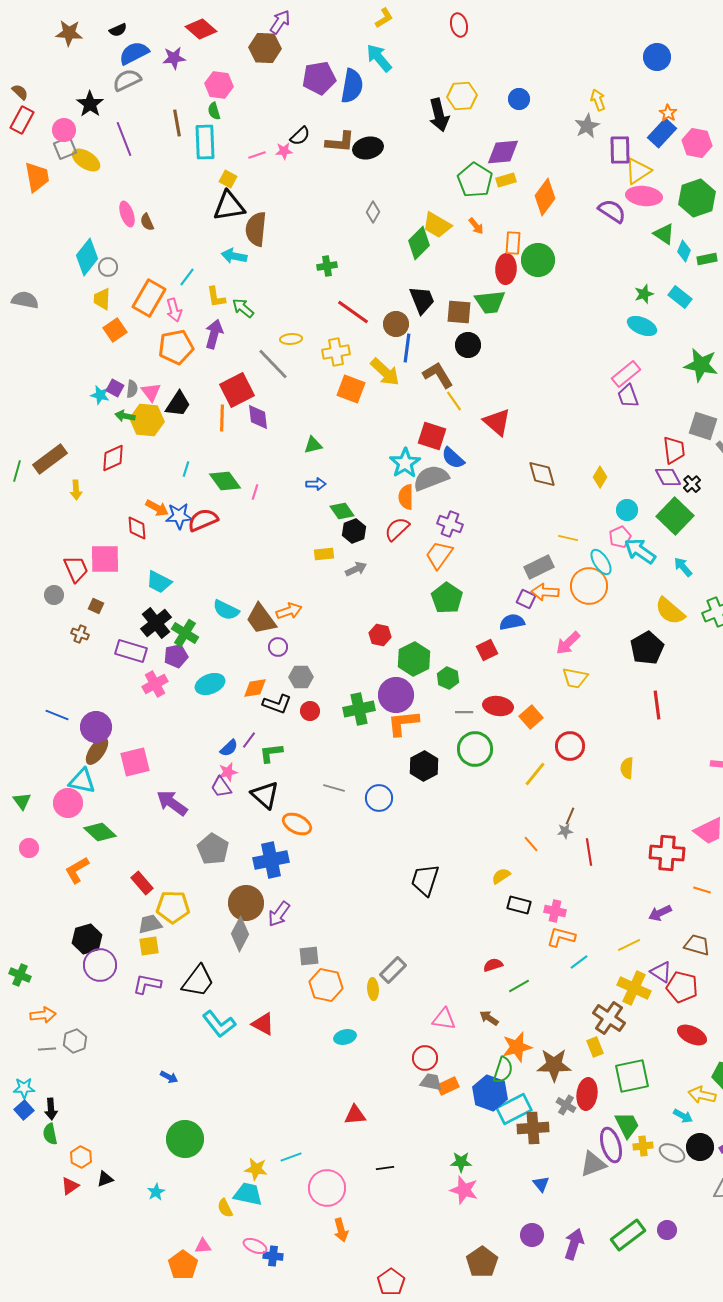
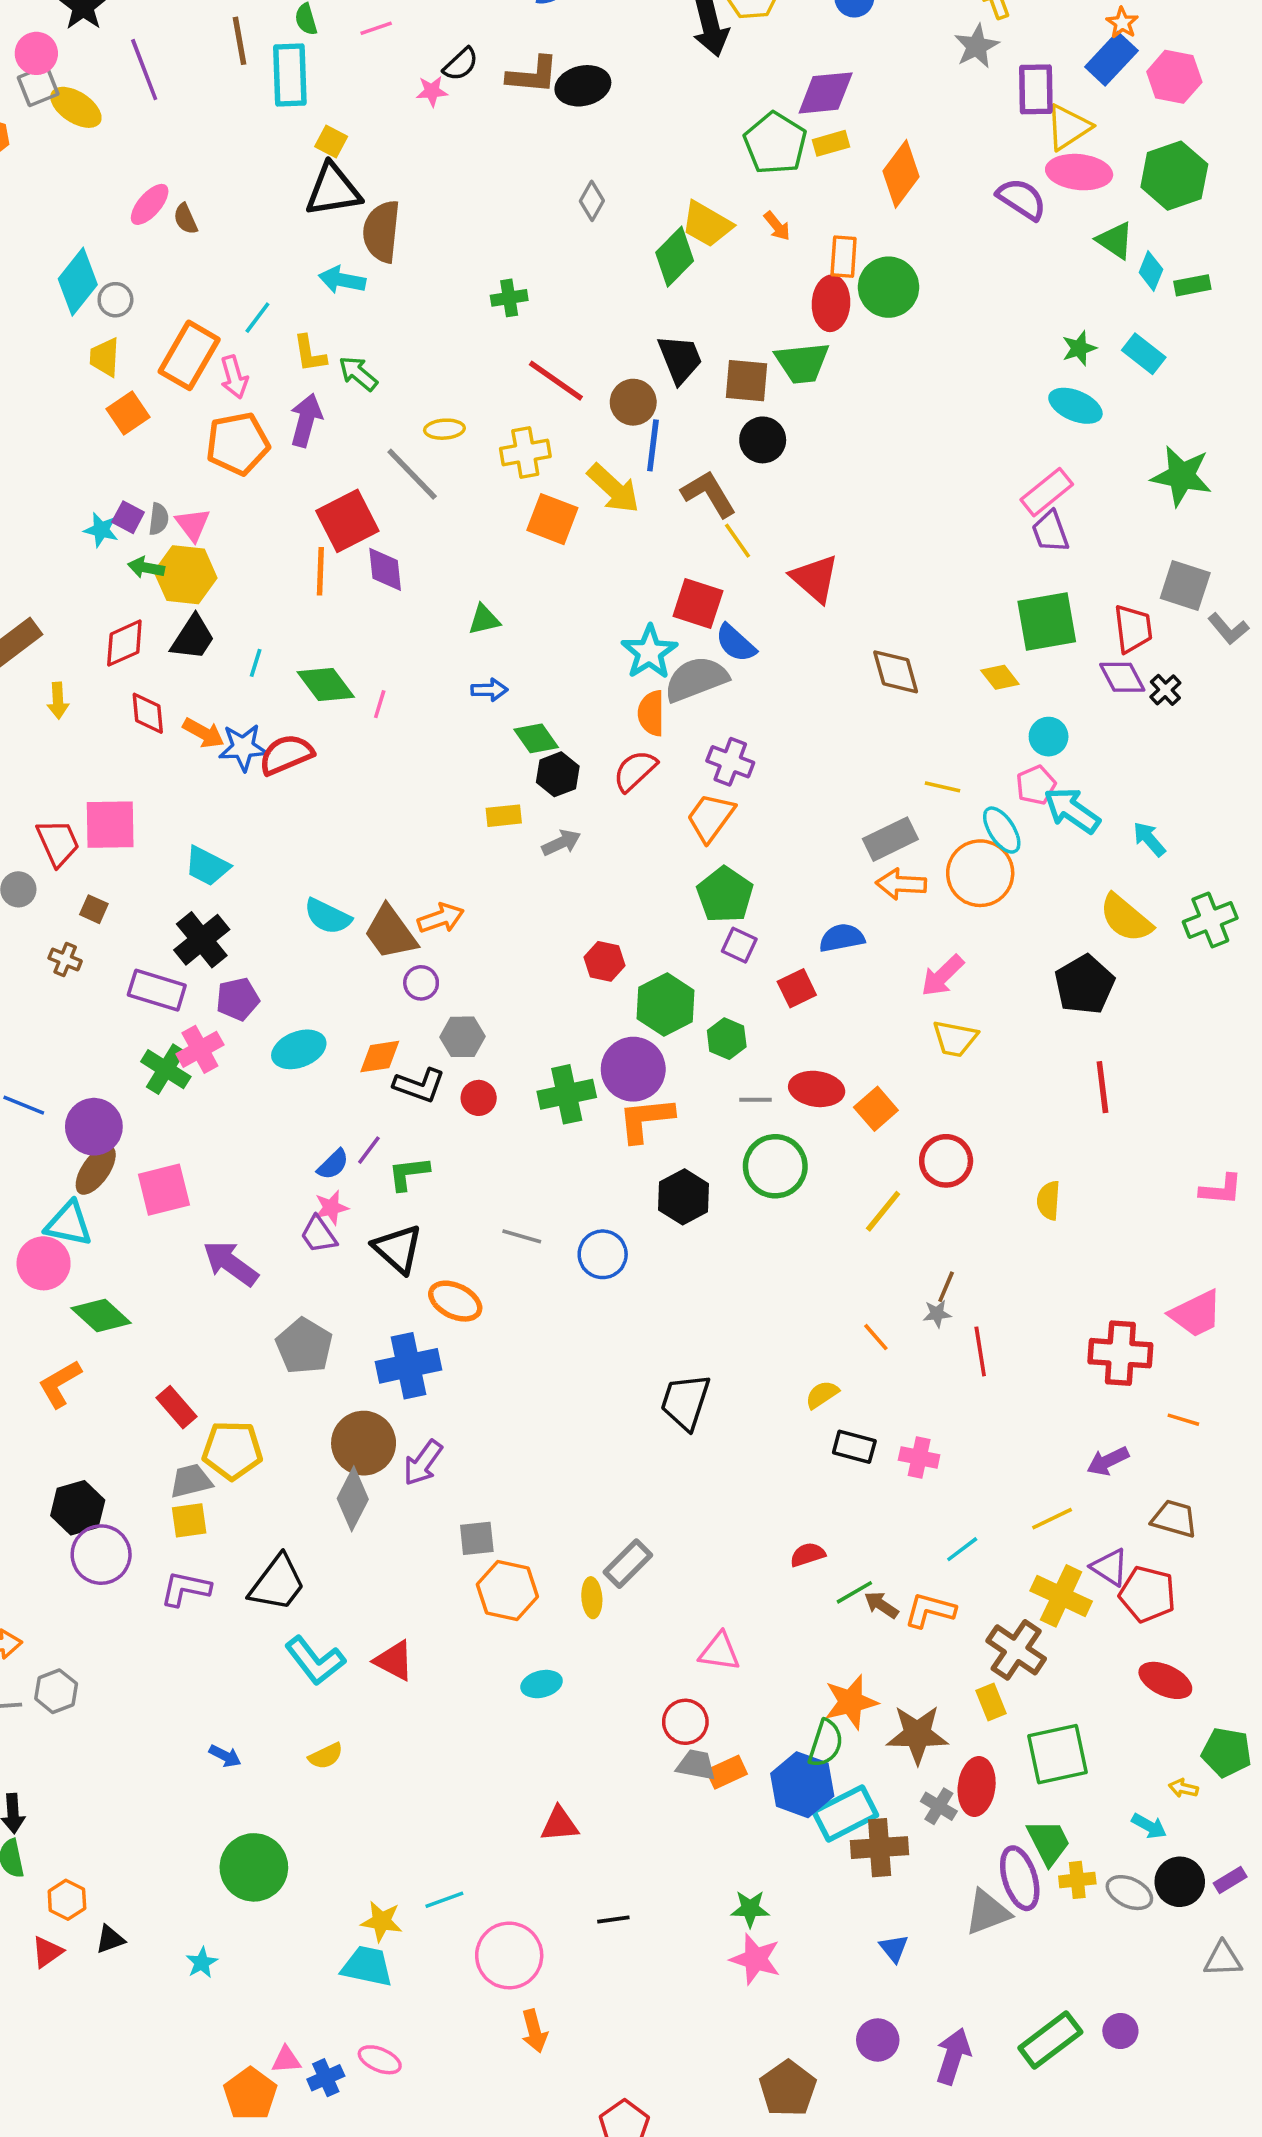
pink line: (257, 155) -> (376, 28), moved
pink ellipse: (127, 214) -> (150, 204), turned 60
black trapezoid: (178, 404) -> (193, 638), moved
yellow diamond: (600, 477) -> (1000, 677), turned -70
green square: (675, 516) -> (1047, 622), moved, turned 36
red diamond: (137, 528) -> (148, 713), moved
purple square: (526, 599) -> (739, 945), moved
green cross: (185, 633) -> (166, 1069), moved
orange L-shape: (561, 937) -> (930, 1610), moved
brown arrow: (489, 1018) -> (881, 1605), moved
yellow arrow: (702, 1095) -> (1183, 1788), size x0.6
yellow semicircle: (225, 1208) -> (326, 1756), moved, turned -90
blue cross: (273, 1256) -> (326, 2078), moved, turned -30

